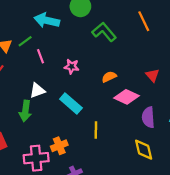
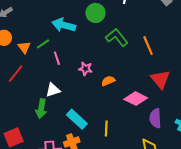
orange line: (144, 21) -> (148, 46), moved
red triangle: (152, 75) -> (160, 79), size x1.5
orange semicircle: (109, 77) -> (108, 81), moved
cyan rectangle: (71, 104) -> (77, 119), moved

